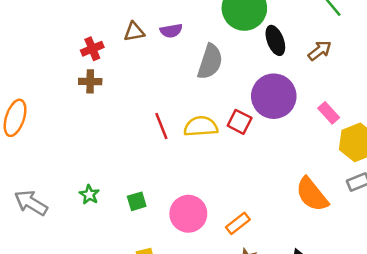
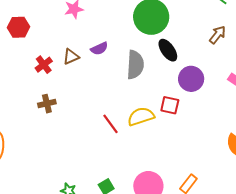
black ellipse: (275, 40) -> (168, 50), moved
red cross: (92, 49) -> (44, 65), moved
purple circle: (274, 96) -> (191, 79), size x0.7

